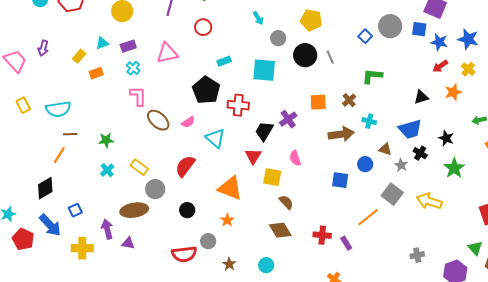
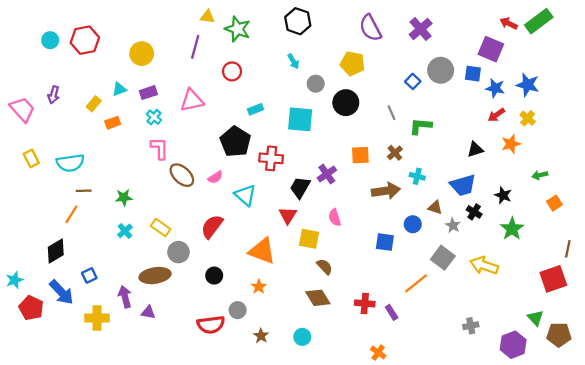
gray line: (330, 57) -> (392, 113), moved

